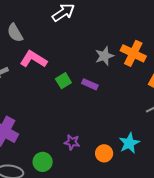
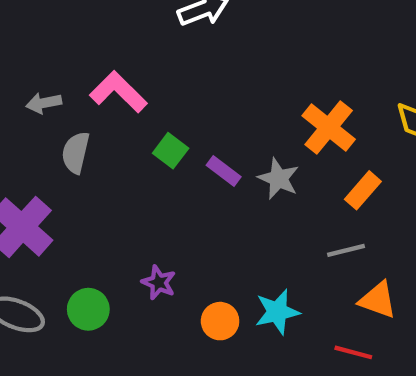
gray semicircle: (15, 33) -> (76, 153), moved, turned 30
gray star: (104, 56) -> (279, 179), moved, turned 30
green square: (63, 81) -> (171, 151), turned -35

